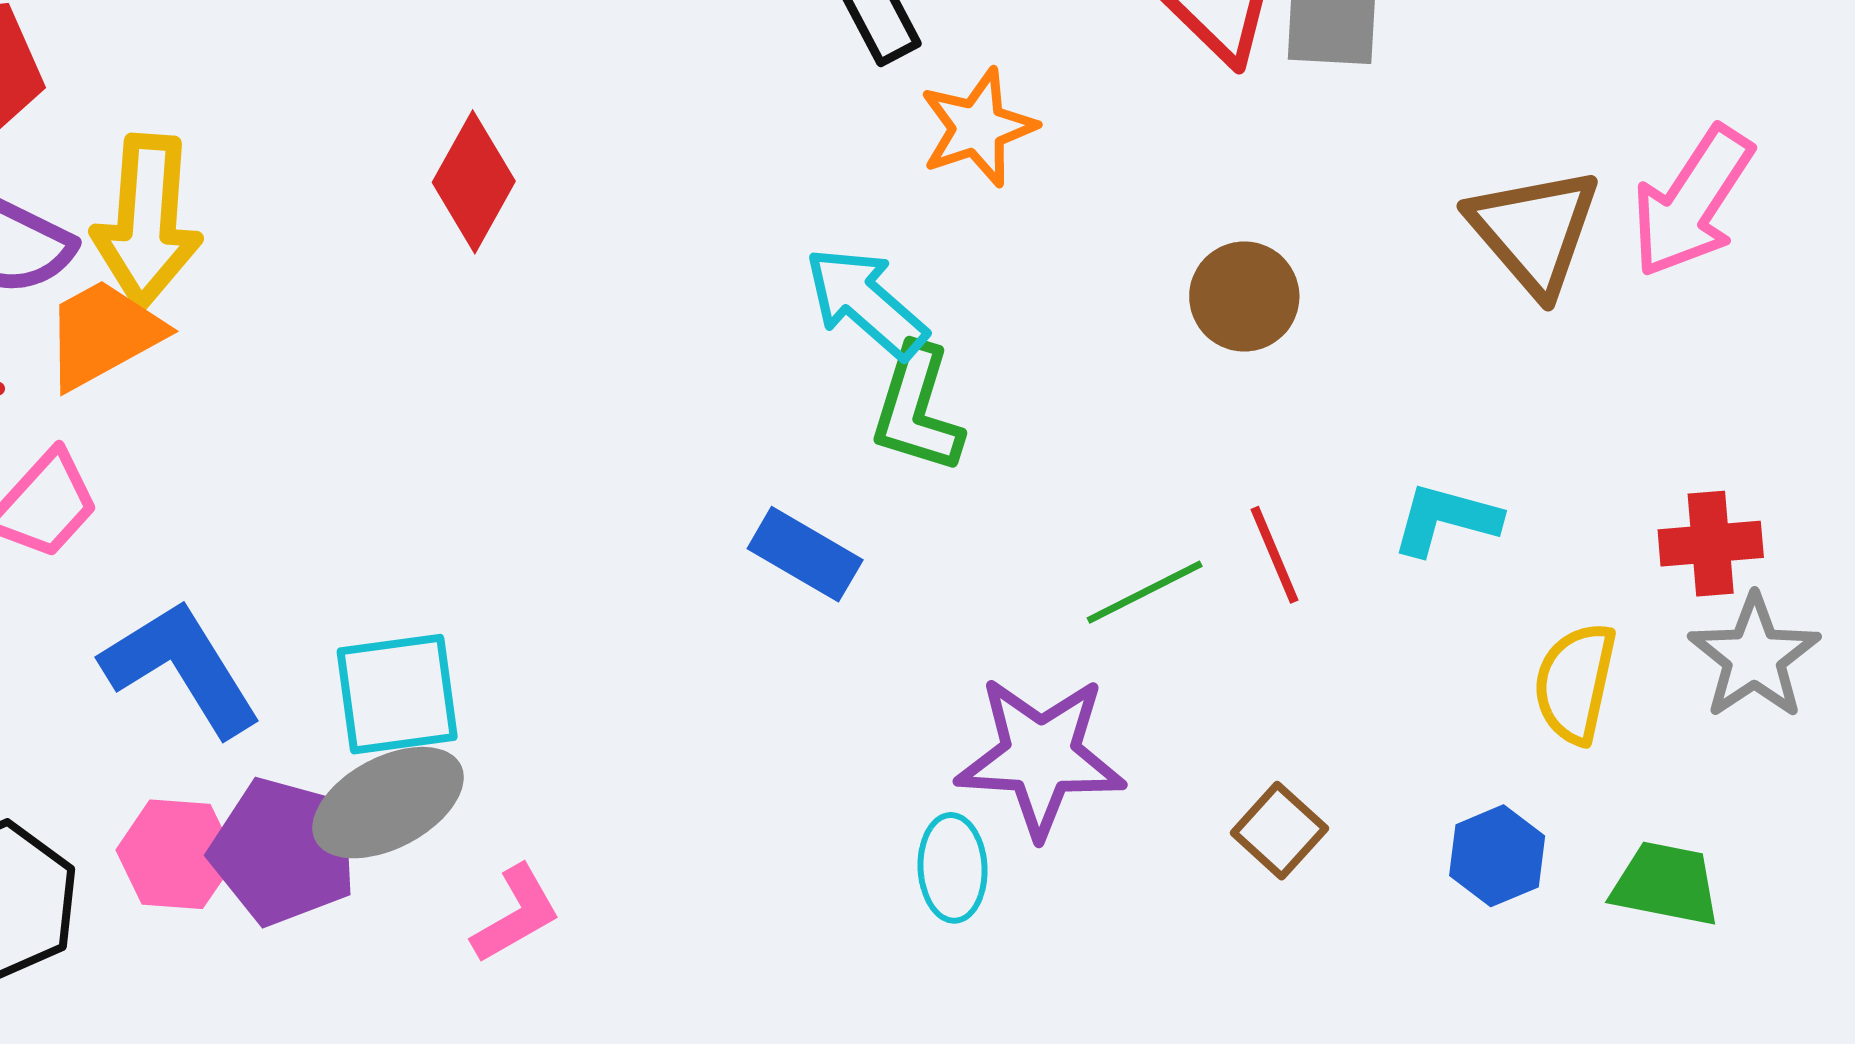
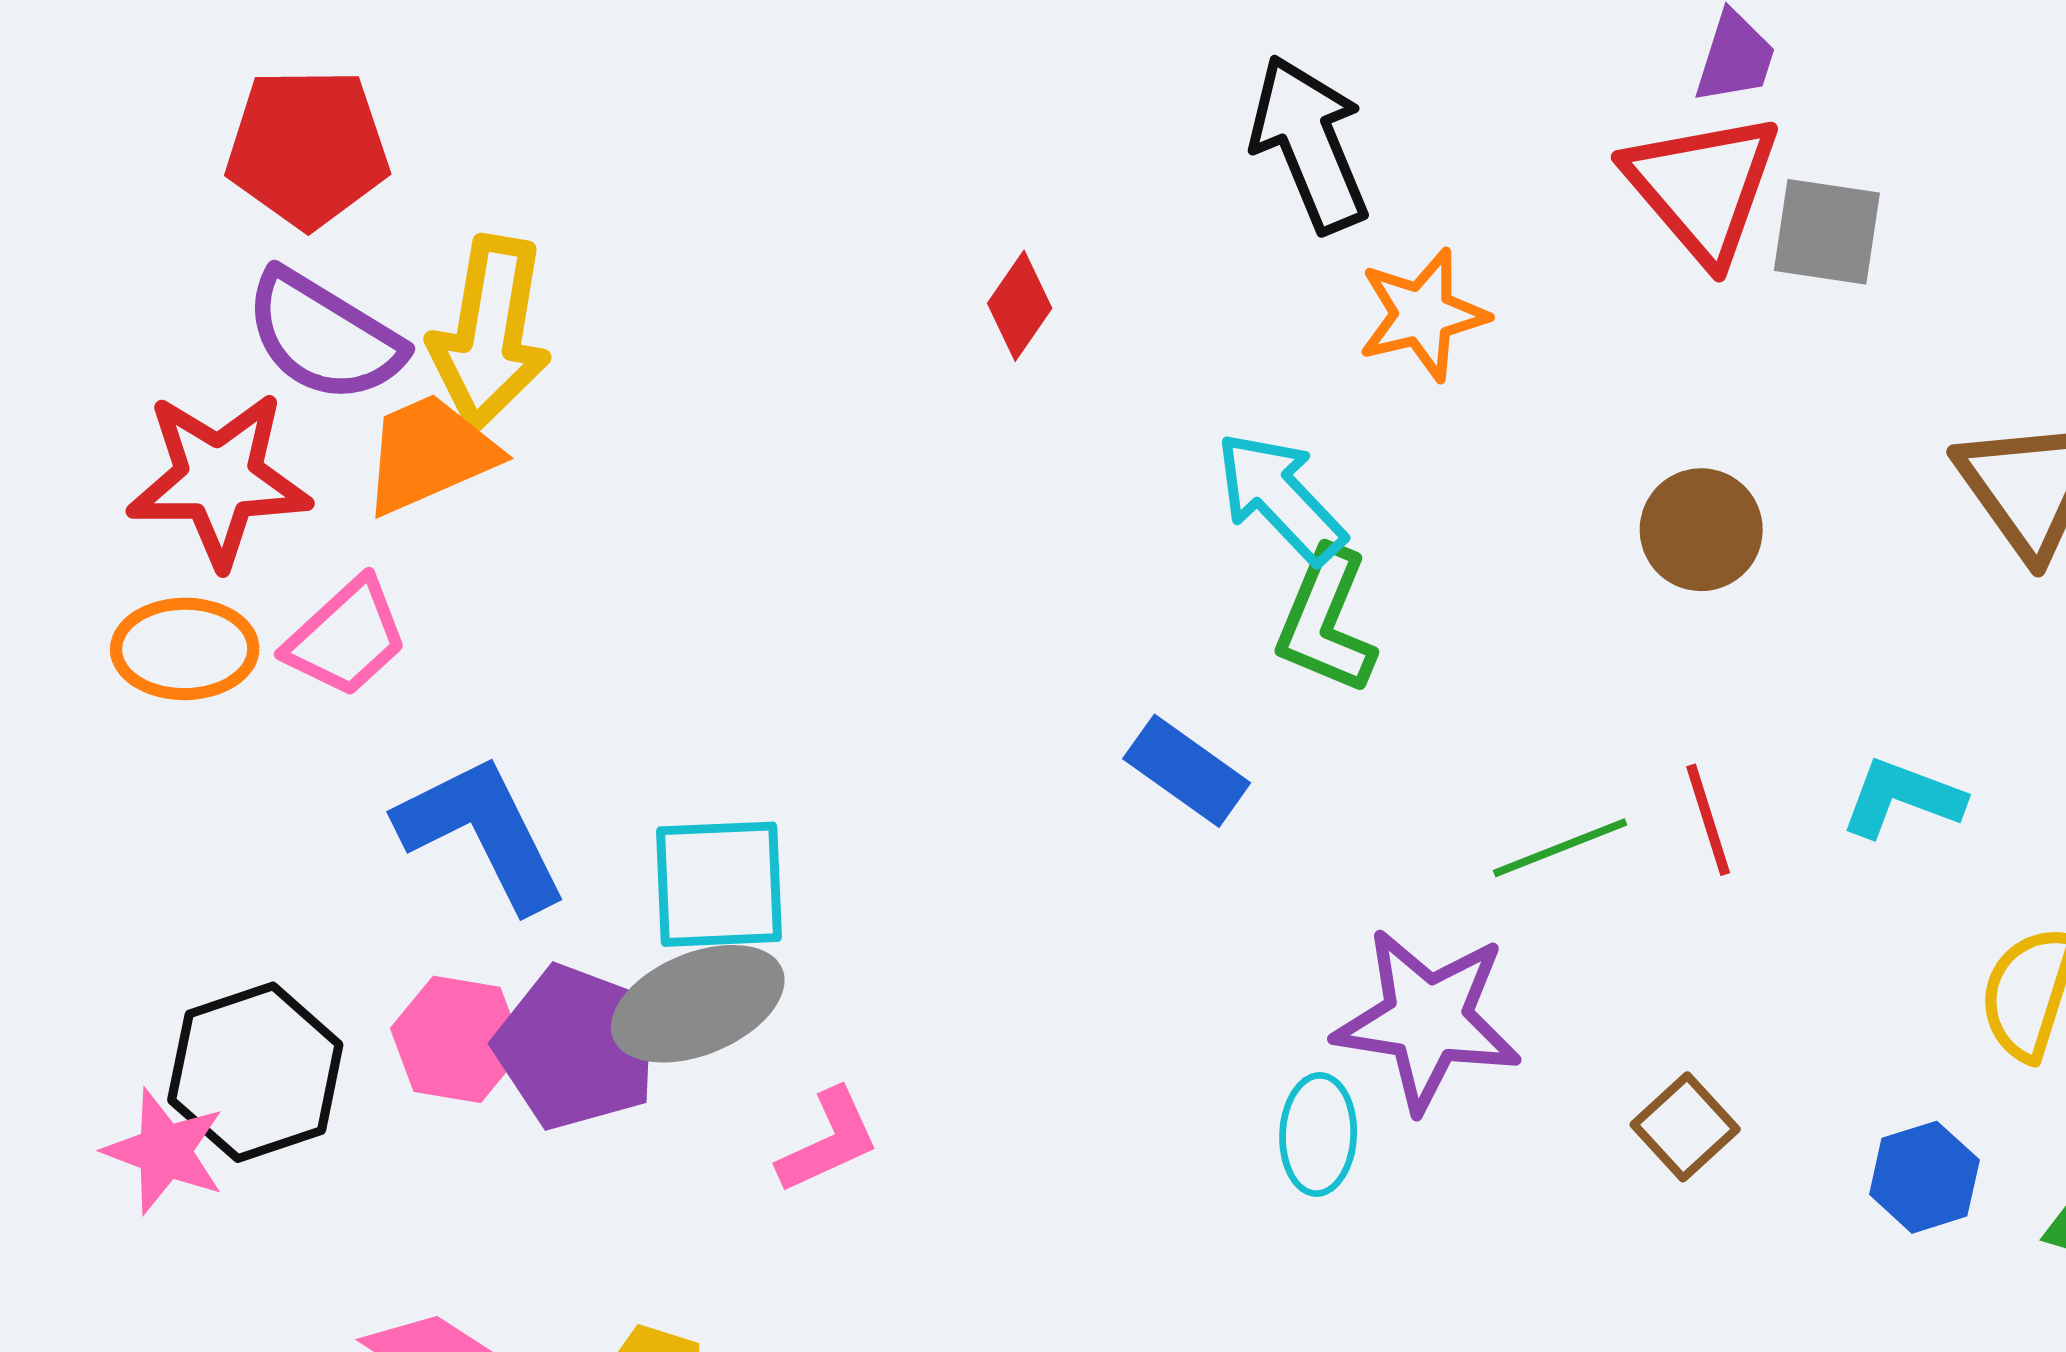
red diamond: (474, 182) -> (1020, 306), moved, size x0.7

